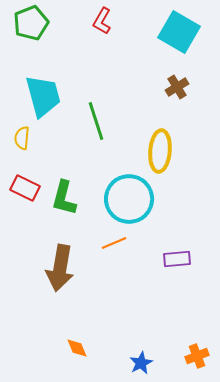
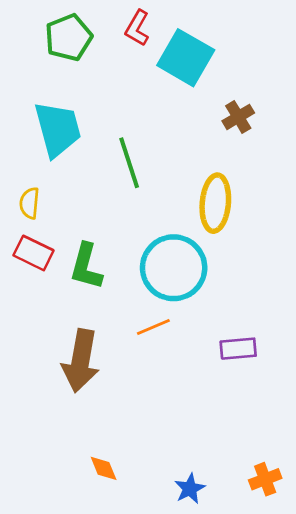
green pentagon: (31, 23) -> (69, 37), moved
cyan square: (179, 32) -> (186, 58), moved
yellow semicircle: (22, 138) -> (29, 203), moved

